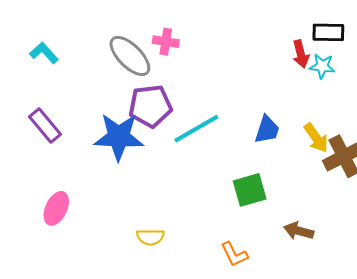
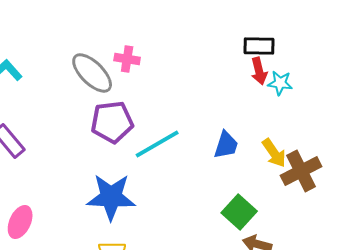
black rectangle: (328, 32) -> (259, 46), moved
blue star: (119, 137) -> (111, 197), moved
green square: (250, 190) -> (239, 212), moved, turned -32

